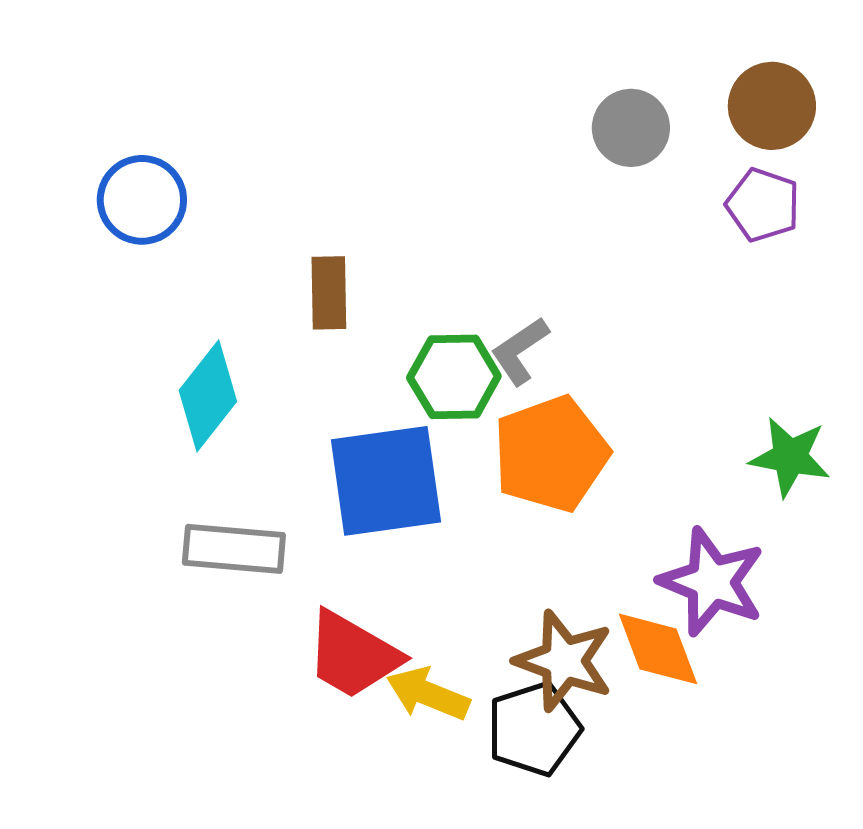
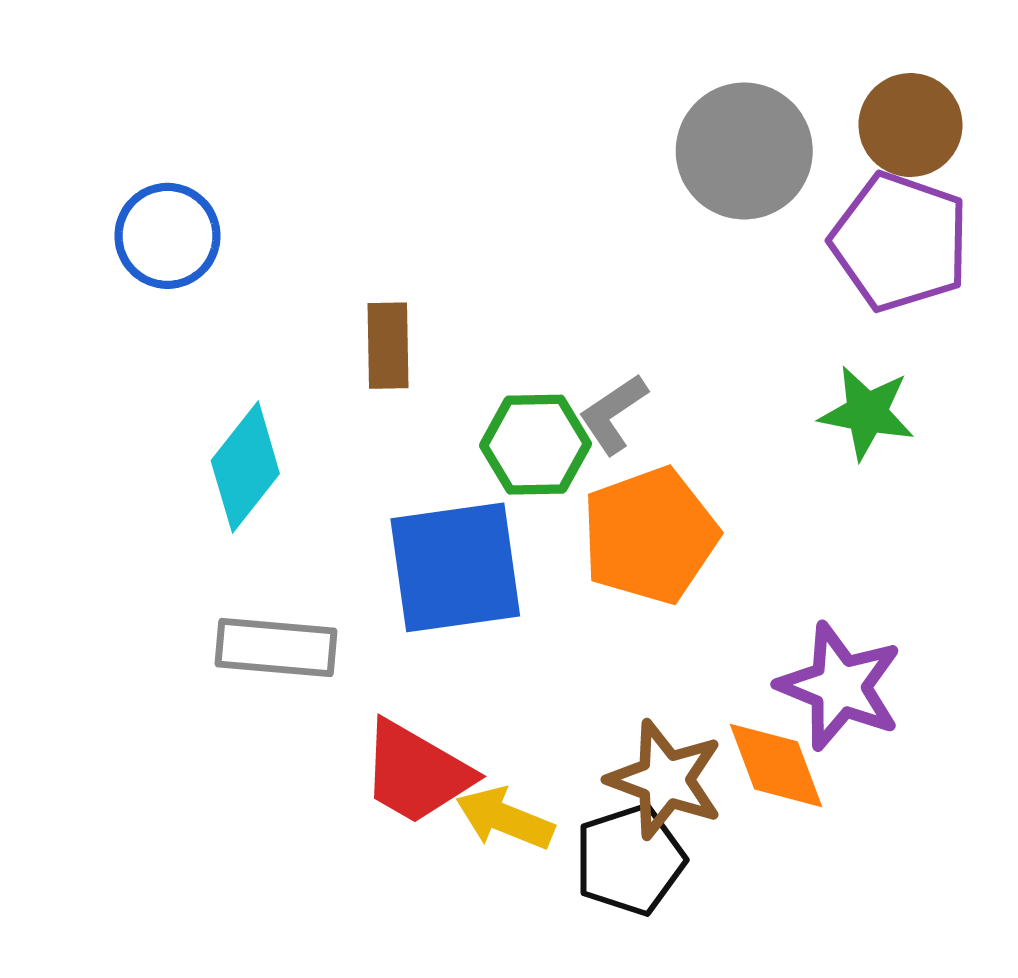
gray circle: (631, 128) -> (744, 151), size x1.5
purple pentagon: (763, 205) -> (900, 242), size x1.6
green star: (790, 457) -> (867, 413), moved

